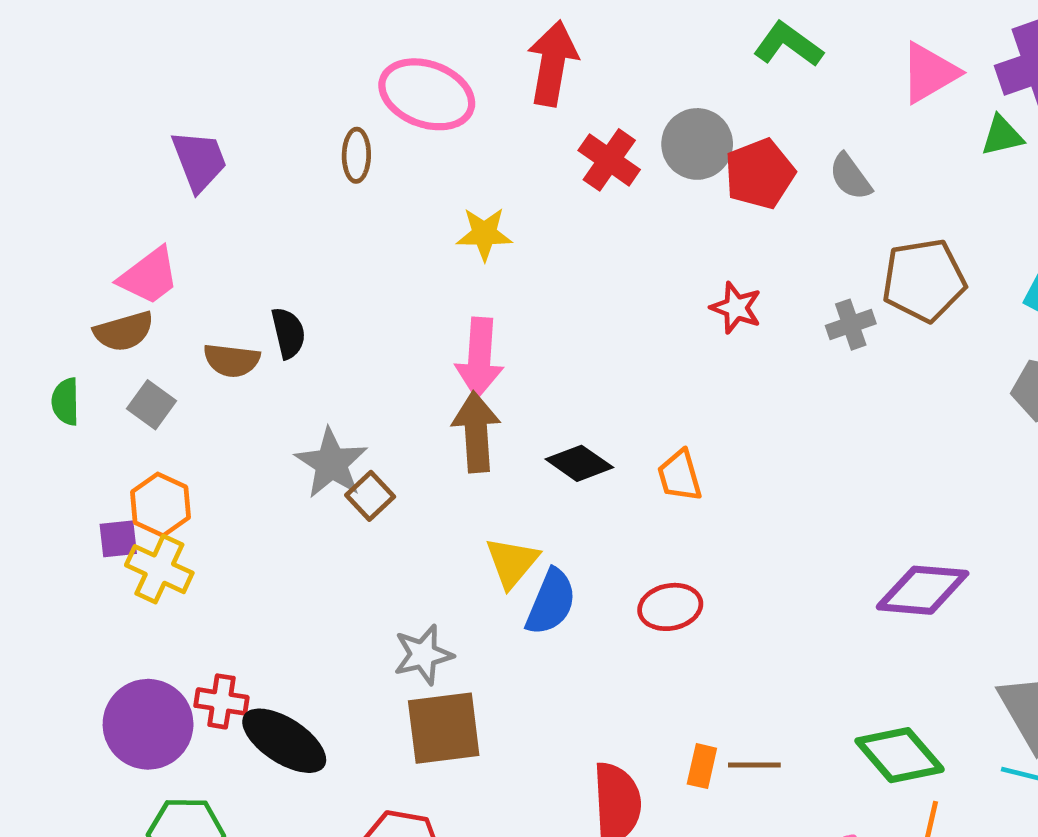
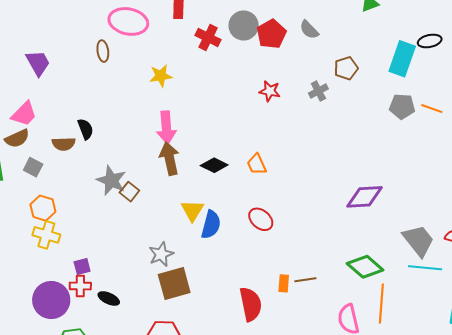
brown pentagon: (924, 280) -> (346, 68), size x0.7
purple square: (118, 539) -> (82, 266), moved
red ellipse: (670, 607) -> (261, 219), turned 60
black ellipse: (284, 741) -> (109, 298), size x0.6

